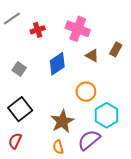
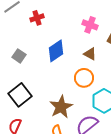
pink cross: (78, 29) -> (90, 25), moved, size x0.7
brown triangle: (92, 56) -> (90, 54), moved

